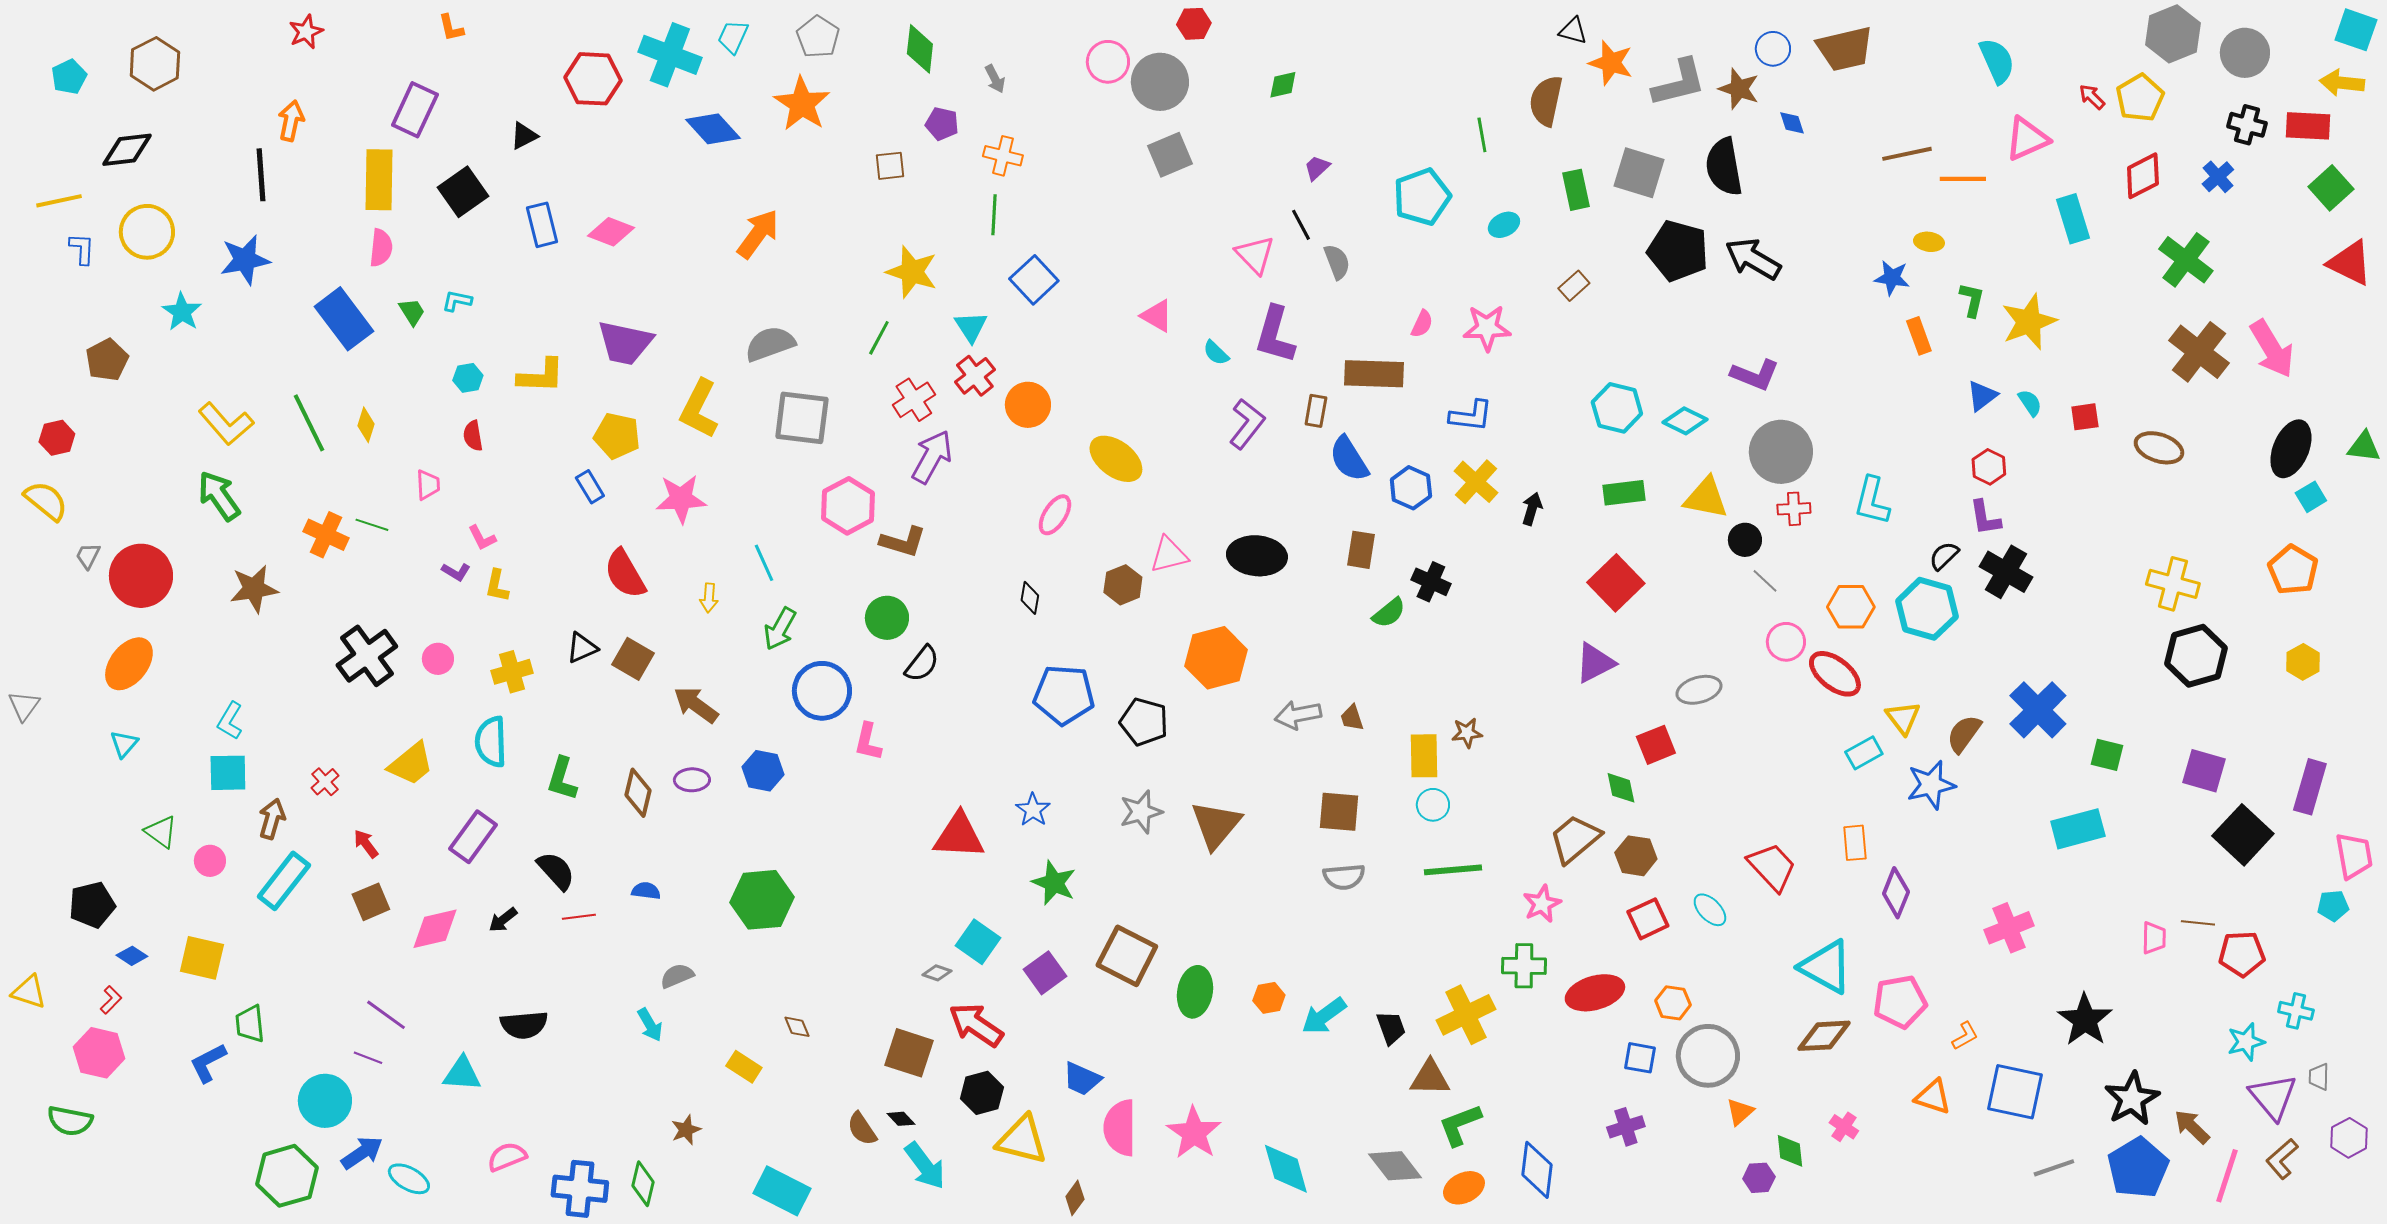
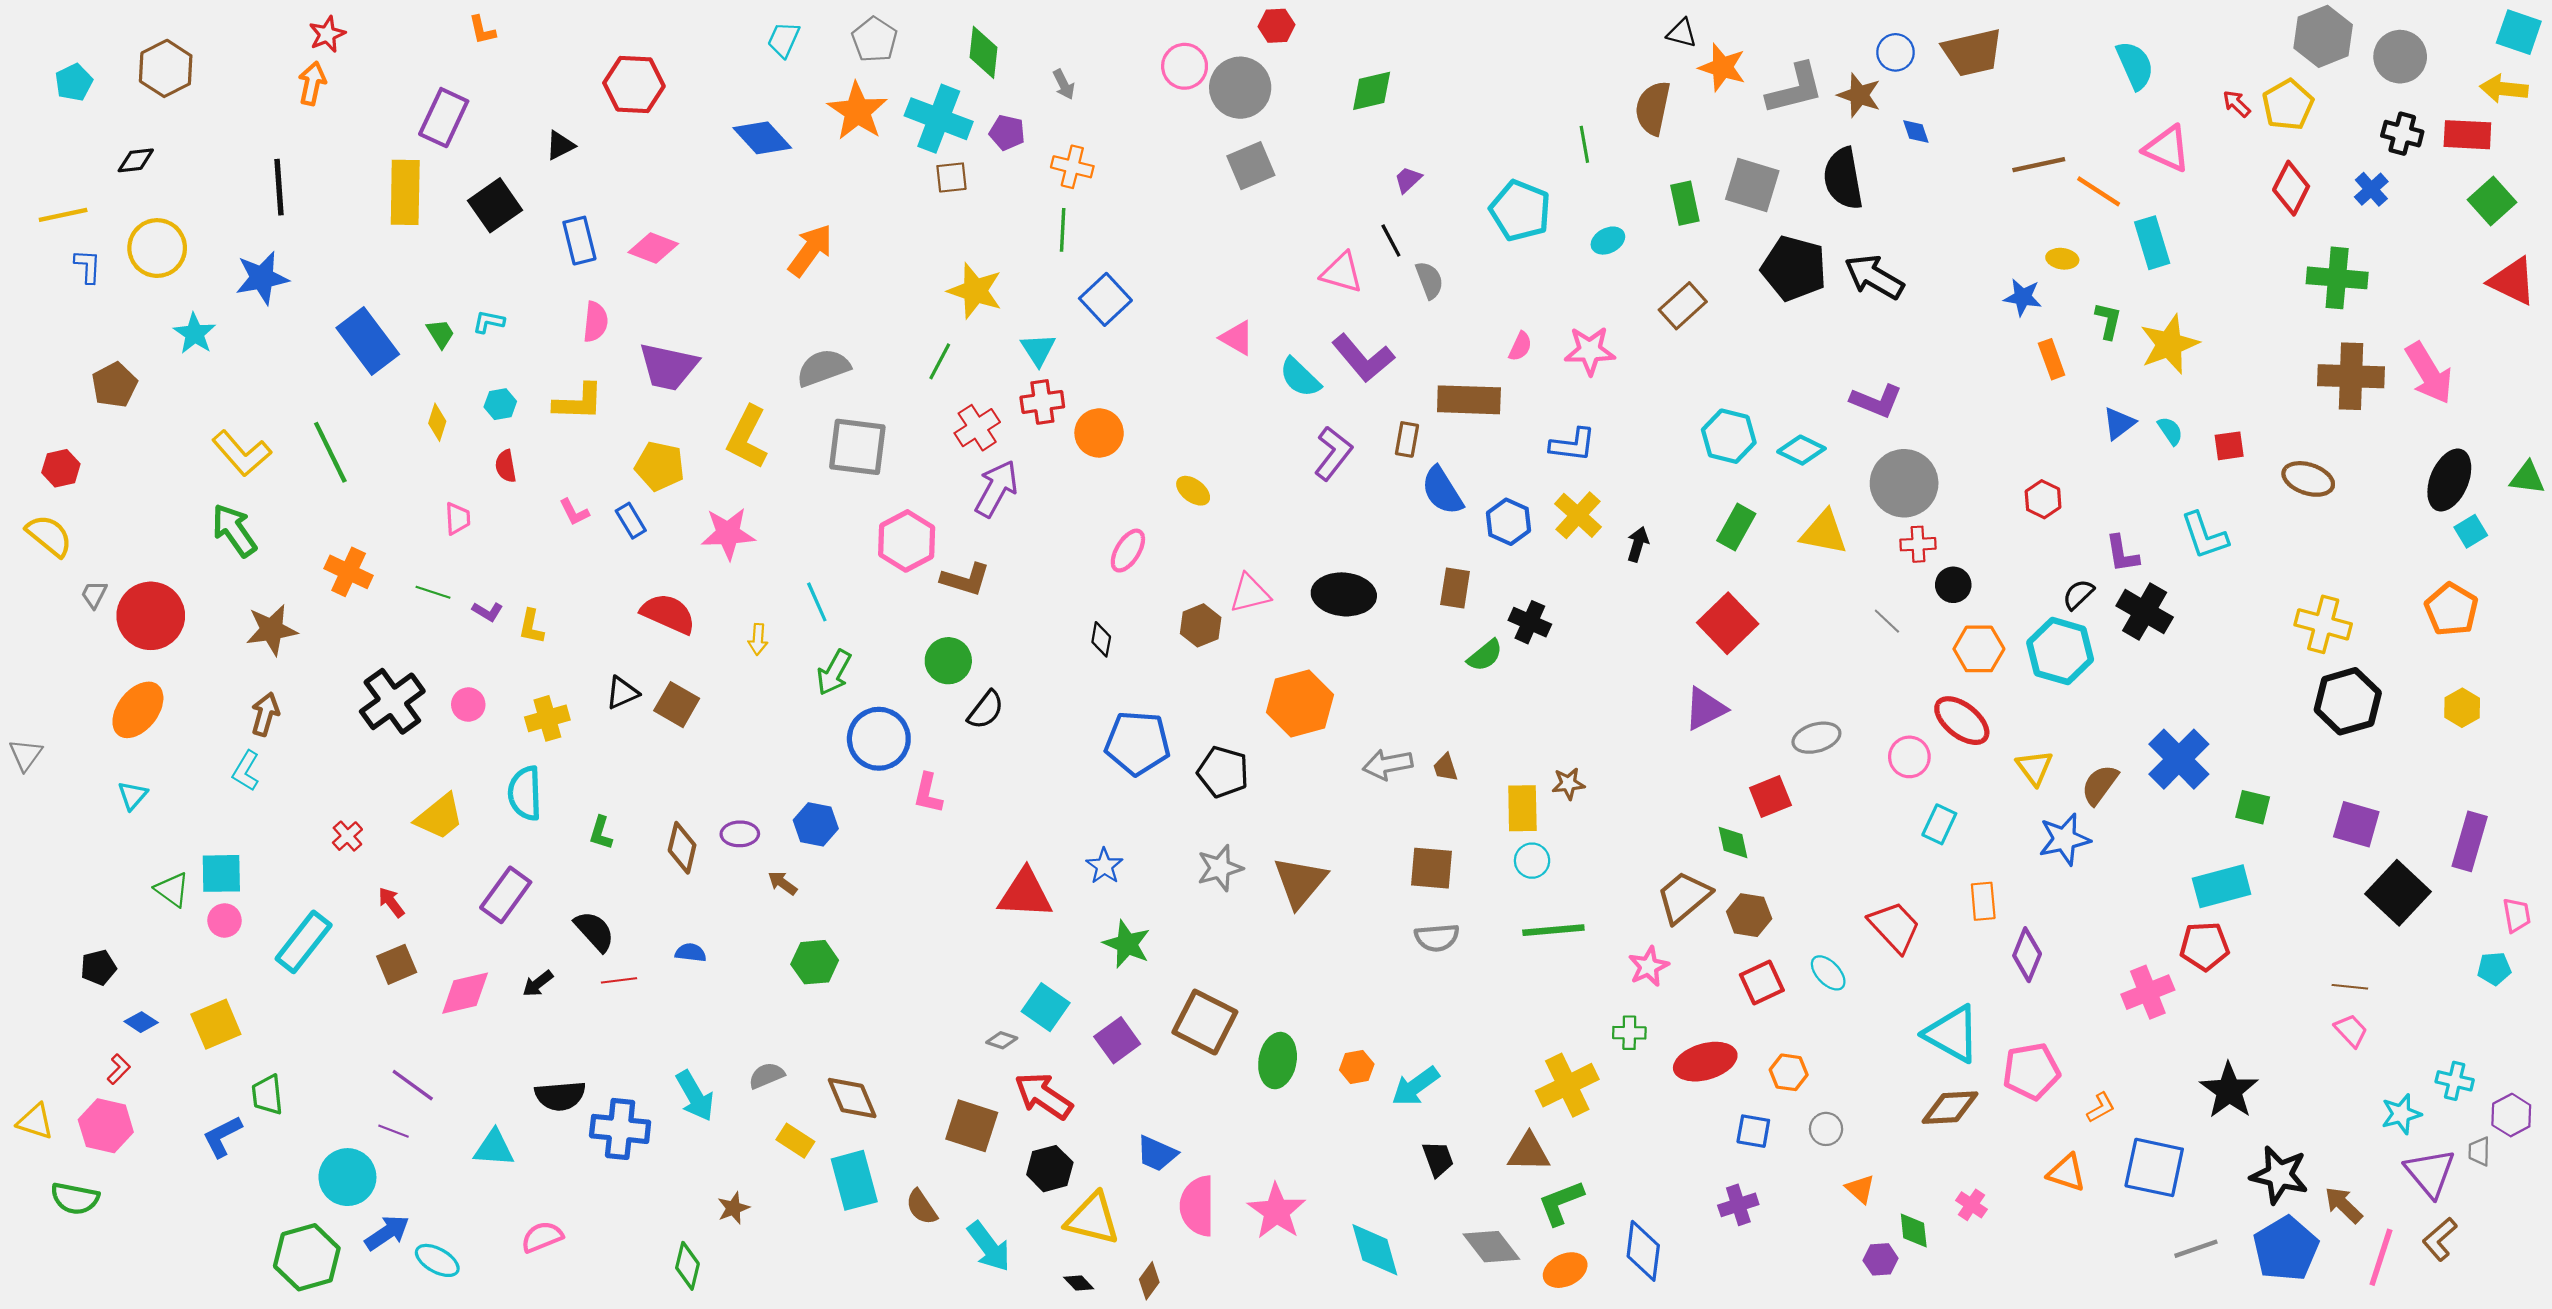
cyan cross: (670, 55) -> (939, 119), moved
green diamond: (1283, 85) -> (1372, 91), size x1.4
orange arrow: (291, 121) -> (312, 83), moved
pink triangle: (2027, 139) -> (2167, 149), turned 48
black diamond: (127, 150) -> (136, 160), size x0.7
red diamond: (2143, 176) -> (2291, 188), turned -36
orange line: (1963, 179) -> (2099, 191), turned 33
cyan pentagon: (1422, 197) -> (1520, 211), turned -30
cyan rectangle: (2073, 219) -> (2152, 243), moved
pink semicircle: (381, 248) -> (595, 322), moved
pink triangle: (1255, 255) -> (1342, 273), turned -30
green cross: (2186, 260) -> (2337, 278), turned -32
brown rectangle: (1574, 286) -> (1683, 306), size x1.4
purple L-shape: (1275, 335) -> (1363, 358), turned -56
brown cross: (2199, 352) -> (2351, 376), turned -36
cyan semicircle: (1216, 353) -> (1300, 377), size x1.5
red cross: (975, 376) -> (1042, 402), turned 30
yellow diamond: (366, 425) -> (437, 422), moved
yellow ellipse: (1116, 459) -> (1193, 491), size x0.6
red hexagon: (1989, 467) -> (2043, 499), moved
green rectangle: (1624, 493) -> (1736, 527), turned -54
cyan L-shape: (1872, 501) -> (2204, 536), moved, turned -33
green line: (372, 525) -> (433, 592), moved
pink L-shape: (482, 538) -> (574, 512), moved
black circle: (1745, 540) -> (1953, 585), moved
red semicircle: (625, 574) -> (668, 614), turned 144
pink circle: (1786, 642) -> (1909, 757), moved
brown arrow: (696, 705) -> (783, 883), moved, size x0.6
cyan rectangle: (1864, 753) -> (1939, 824), moved, turned -36
cyan square: (228, 773) -> (221, 873), moved
green L-shape: (562, 779) -> (601, 833), size x0.7
brown arrow: (272, 819) -> (265, 714), moved
pink trapezoid: (2354, 856) -> (2517, 915), size x0.7
green hexagon: (762, 900) -> (815, 962), size x0.7
black pentagon: (92, 905) -> (98, 968), size x0.7
pink trapezoid: (2154, 938) -> (2351, 1031), moved, turned -44
red pentagon: (2242, 954) -> (2204, 946), moved
yellow square: (202, 958) -> (216, 1024), turned -36
green cross: (1524, 966) -> (1629, 1033), size x0.7
gray semicircle: (677, 976) -> (767, 1076), moved
yellow triangle: (29, 992) -> (35, 1121), moved
cyan arrow: (650, 1025) -> (695, 1096), size x1.4
brown diamond: (797, 1027) -> (852, 1098), size x1.8
black trapezoid: (1391, 1028) -> (1438, 1159), moved
gray circle: (1708, 1056) -> (1826, 1129), size x0.5
black star: (2132, 1099) -> (2279, 1175), turned -30
orange triangle: (1740, 1112) -> (1860, 1189), turned -36
black diamond: (901, 1119) -> (1079, 1283), moved
purple hexagon: (2349, 1138) -> (2511, 1115), moved
blue cross: (580, 1189) -> (620, 1129), moved
cyan rectangle: (782, 1191) -> (854, 1180), moved, turned 48

